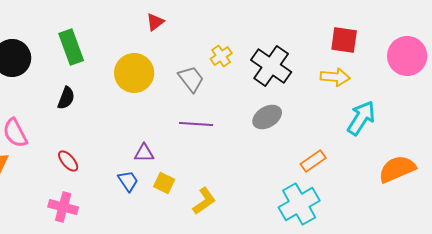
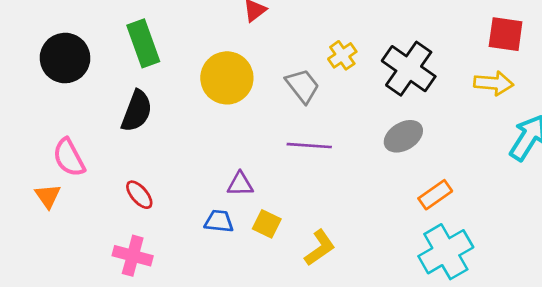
black semicircle: (66, 98) -> (137, 111), size x1.4
orange rectangle: (313, 161) -> (435, 195), moved
blue trapezoid: (128, 181) -> (219, 221), turned -50

